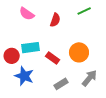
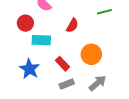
red semicircle: (55, 20) -> (72, 25), moved
red circle: (12, 56) -> (25, 23), moved
red rectangle: (53, 58) -> (63, 64), moved

